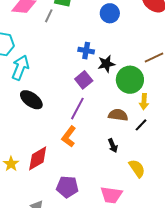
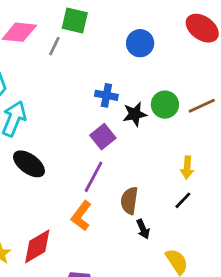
green circle: (130, 80) -> (165, 105), moved, size x0.7
brown semicircle: (118, 115) -> (129, 201), moved, turned -90

